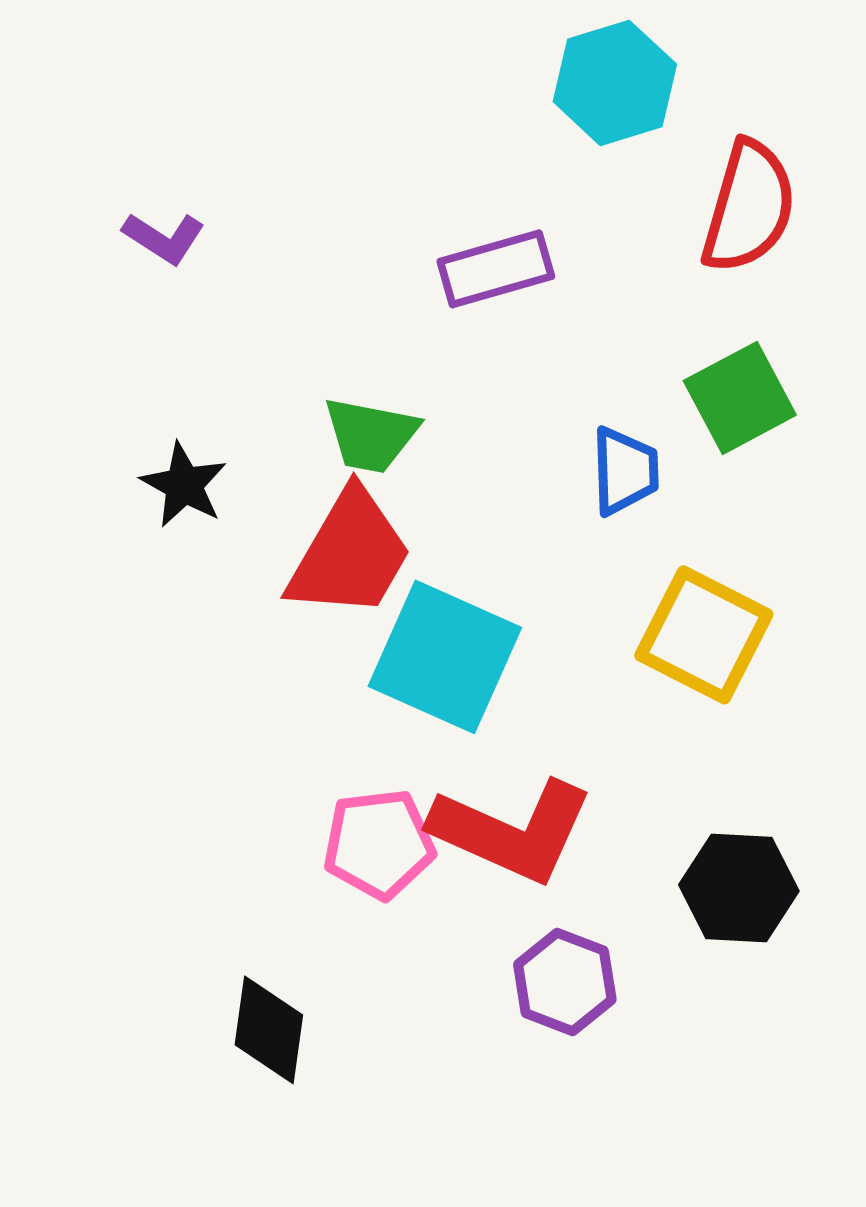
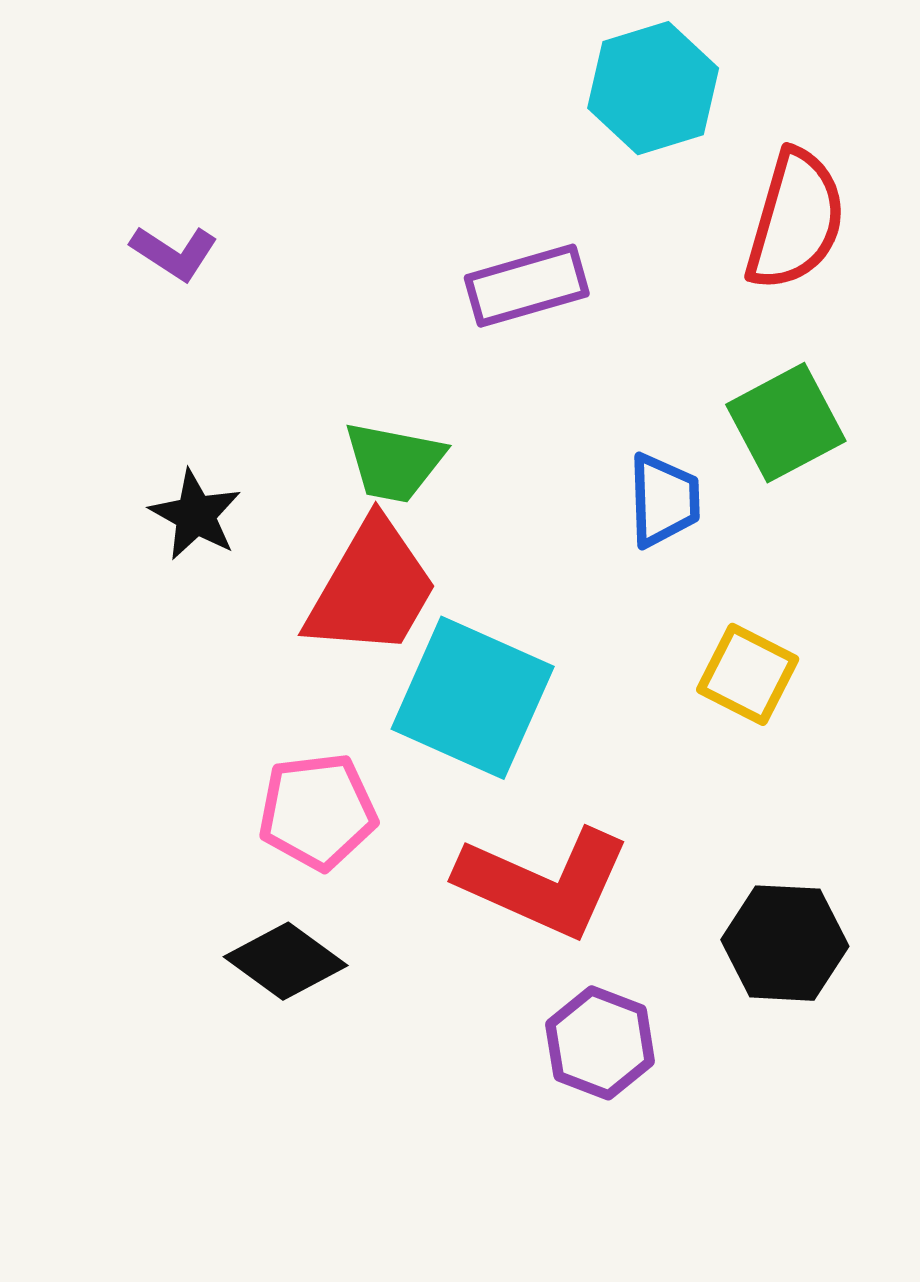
yellow square: (704, 635) -> (748, 674), size x0.7
pink pentagon: (379, 844) -> (318, 811), moved
black diamond: (269, 1030) -> (286, 961), moved, turned -62

